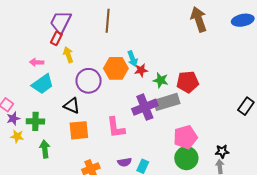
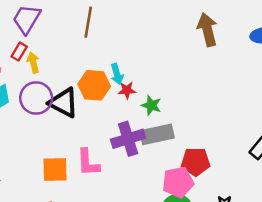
red rectangle: (56, 38) -> (19, 52), moved
purple circle: (89, 81) -> (36, 98), moved
red pentagon: (188, 82) -> (196, 162), moved
black triangle: (72, 106) -> (64, 103), moved, size x1.4
orange square: (79, 130) -> (55, 169), moved

